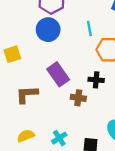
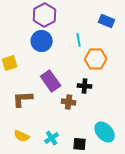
yellow semicircle: (26, 136) -> (22, 136), turned -133

